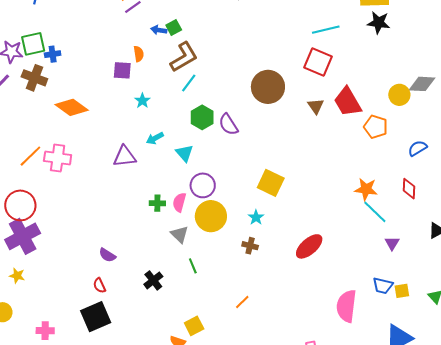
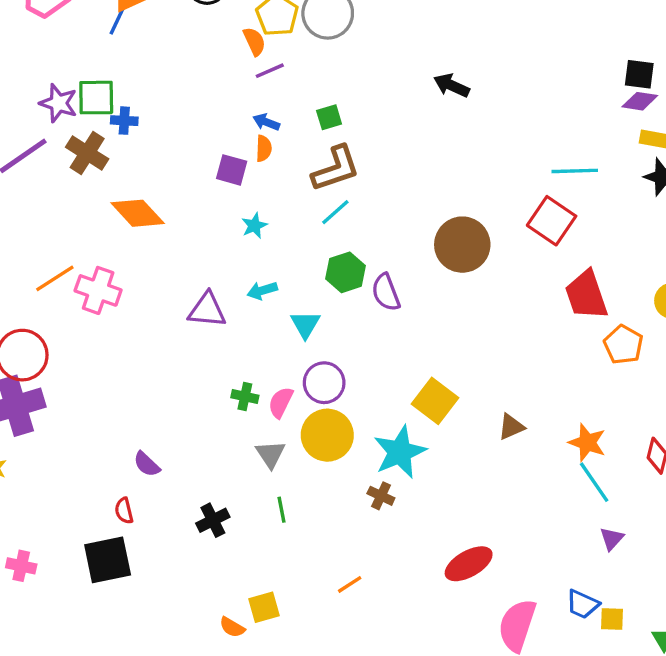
blue arrow: (159, 30) -> (266, 122), moved
brown triangle: (316, 106) -> (511, 427), moved, turned 30
cyan star: (256, 217) -> (400, 452), size x2.0
red ellipse: (309, 246) -> (469, 564), moved

